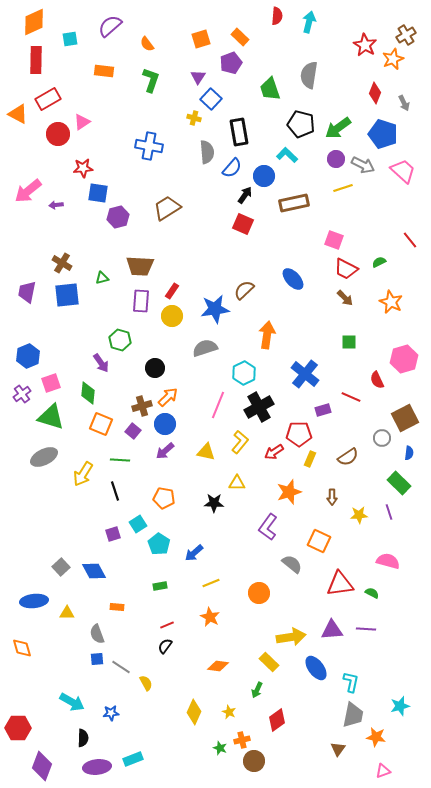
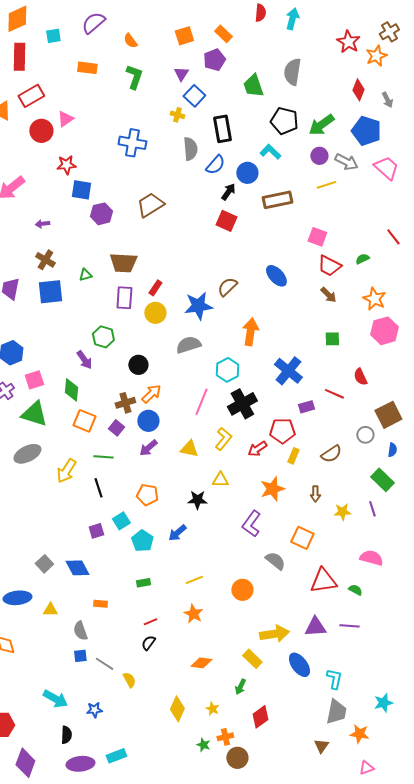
purple arrow: (56, 205) -> (42, 224), moved
pink hexagon: (404, 359) -> (384, 331), moved
blue arrow: (194, 553) -> (177, 533), moved

